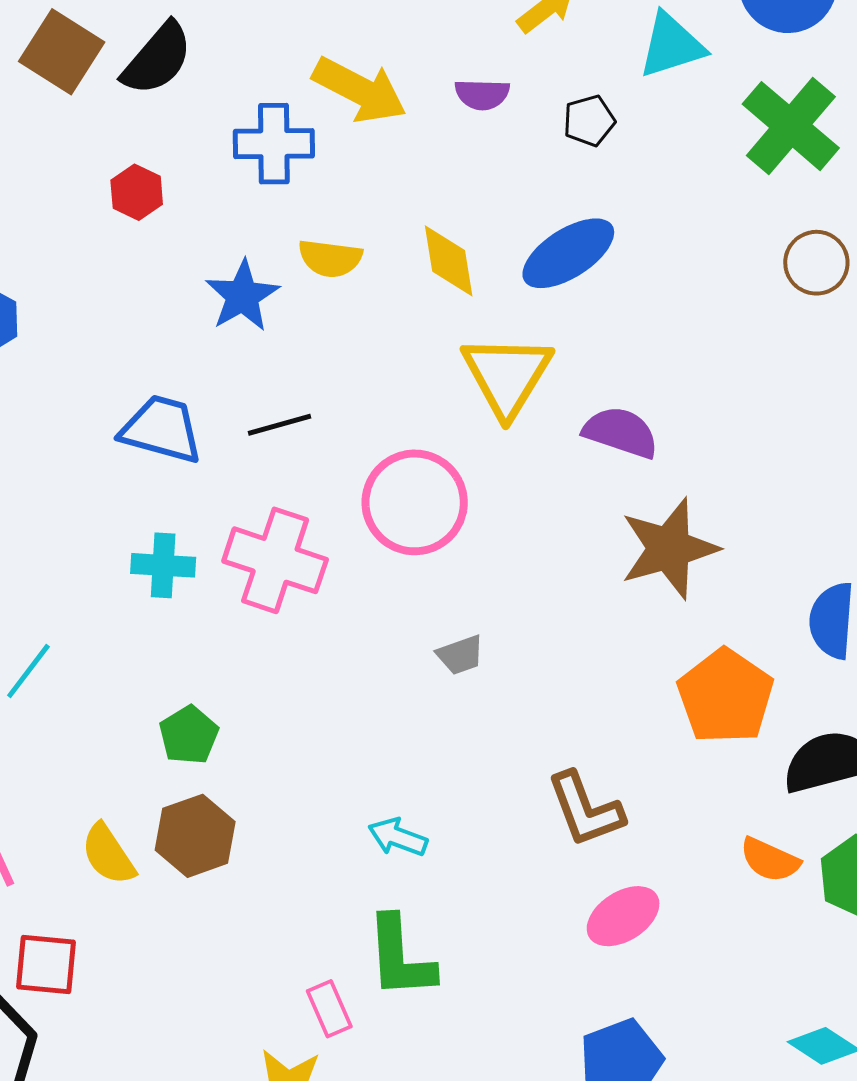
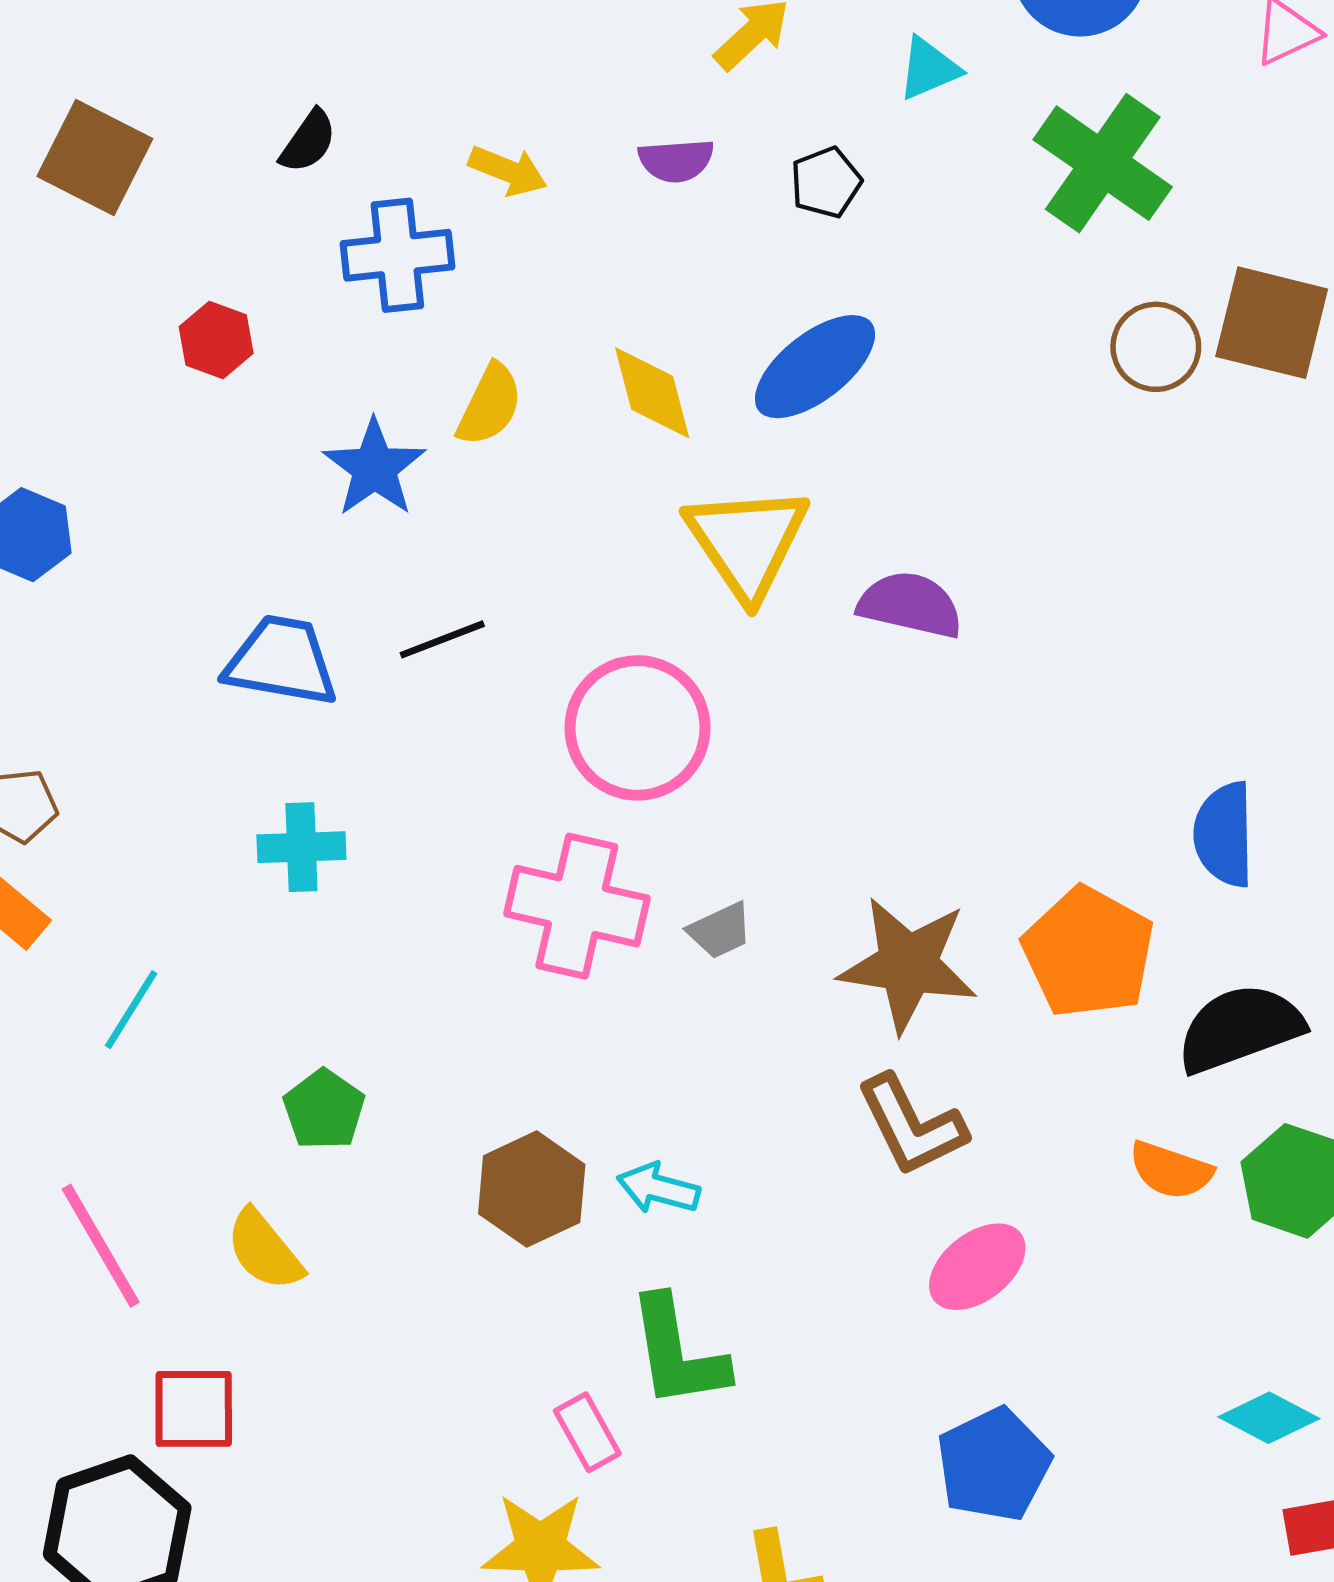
cyan triangle: (671, 45) -> (929, 68), size x0.7
black semicircle: (157, 59) -> (308, 141), moved, size x0.6
yellow arrow: (360, 90) -> (508, 171), size x0.6
yellow semicircle: (330, 258) -> (490, 405), turned -66
brown star: (669, 549) -> (908, 964), moved, turned 30
pink cross: (275, 560) -> (577, 906), moved
green pentagon: (189, 735) -> (324, 1110), moved
brown hexagon: (195, 836) -> (532, 1189), moved

